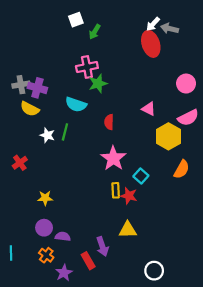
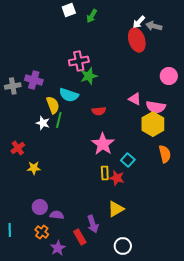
white square: (76, 20) -> (69, 10), moved
green arrow: (95, 32) -> (92, 16), moved
gray cross: (21, 85) -> (13, 86), moved
yellow semicircle: (30, 109) -> (53, 105), moved, turned -138
pink semicircle: (188, 118) -> (156, 107), moved, turned 36
red semicircle: (109, 122) -> (99, 111), turned -96
orange semicircle: (182, 169) -> (165, 154), turned -42
yellow star: (45, 198) -> (34, 168), moved
yellow triangle: (128, 230) -> (116, 209), turned -30
white circle: (154, 271) -> (123, 246), moved

